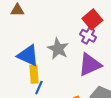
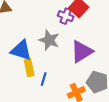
purple cross: (88, 36) -> (66, 16), moved
blue line: (39, 88) -> (44, 79), moved

